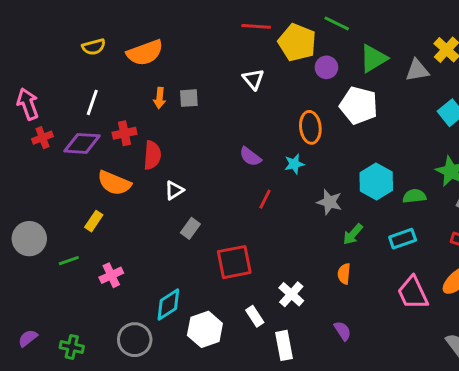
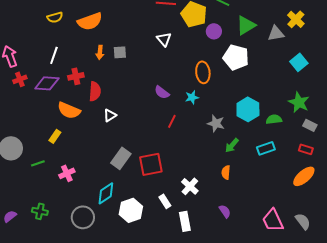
gray rectangle: (190, 228) -> (121, 158), moved, size x1.5
pink trapezoid: (413, 293) -> (273, 220), moved
green cross: (72, 347) -> (40, 211), moved

